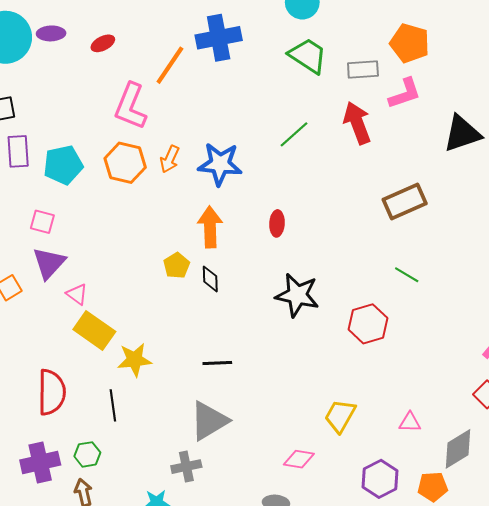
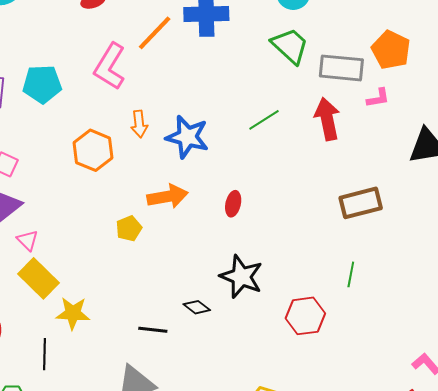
gray rectangle: (363, 69) -> (341, 68), size x1.4
pink L-shape: (405, 93) -> (378, 98), size x0.7
orange arrow: (170, 159) -> (139, 124), turned -40
orange hexagon: (125, 163) -> (93, 150), moved
cyan pentagon: (63, 165) -> (42, 84), moved
orange arrow: (210, 227) -> (168, 196), turned 72
green line: (407, 275) -> (351, 274), turned 60
black diamond: (210, 279) -> (197, 307), moved, turned -60

